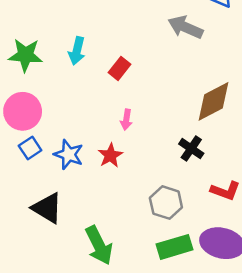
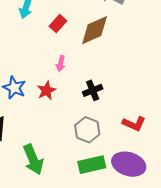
brown diamond: (214, 101) -> (95, 30), moved
black cross: (191, 149) -> (93, 90), moved, turned 30

